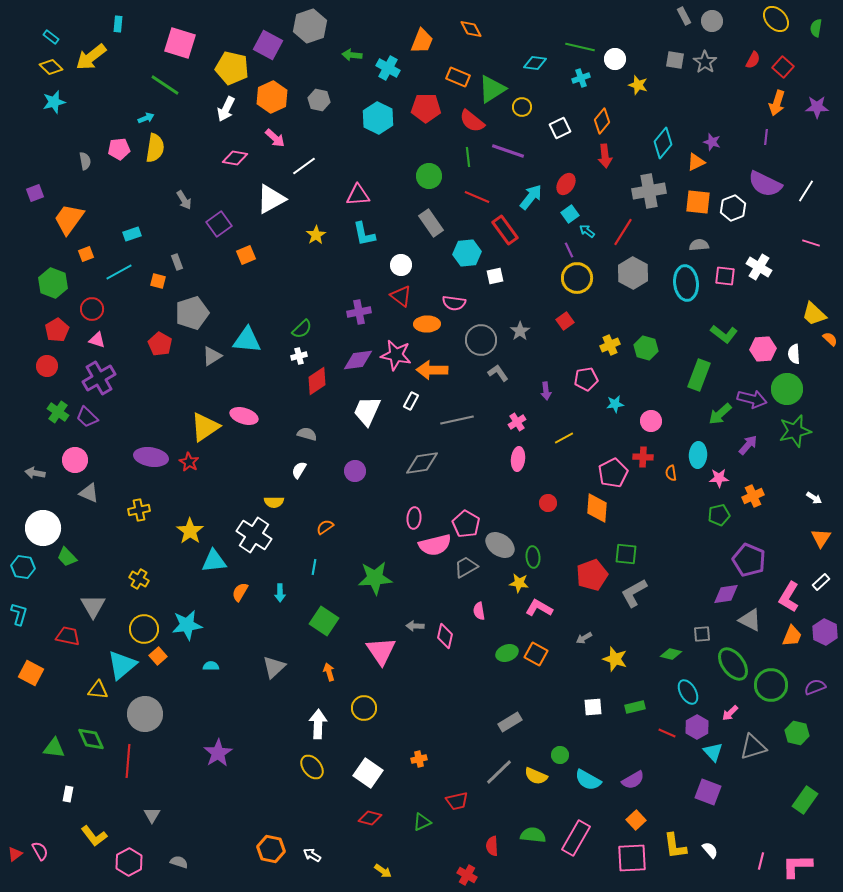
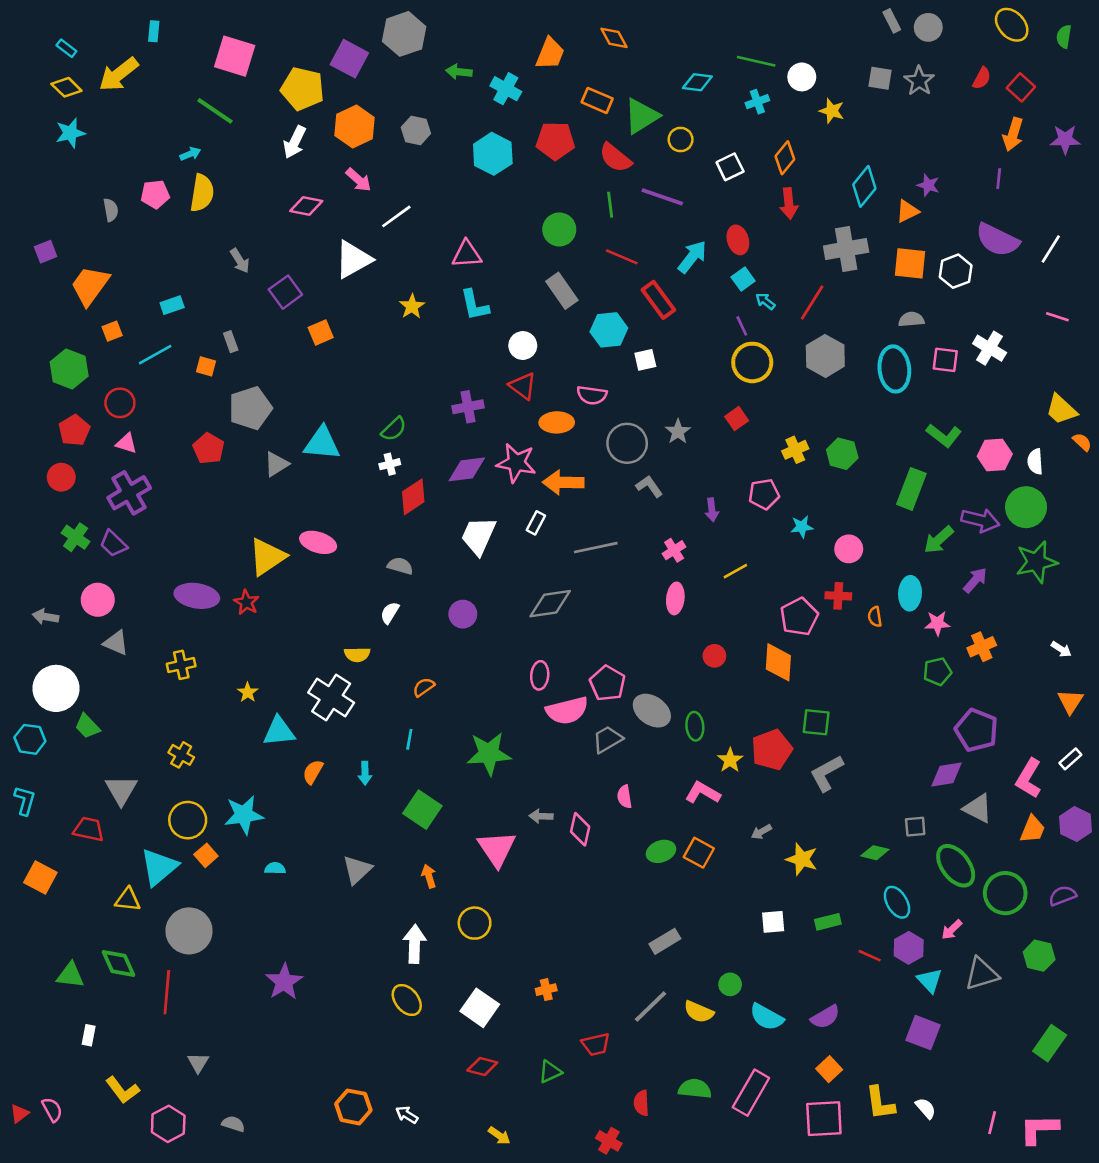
red ellipse: (566, 184) -> (738, 240), turned -50
yellow star: (190, 531) -> (248, 692), size x0.6
yellow star: (519, 583) -> (730, 760), moved, turned 30

